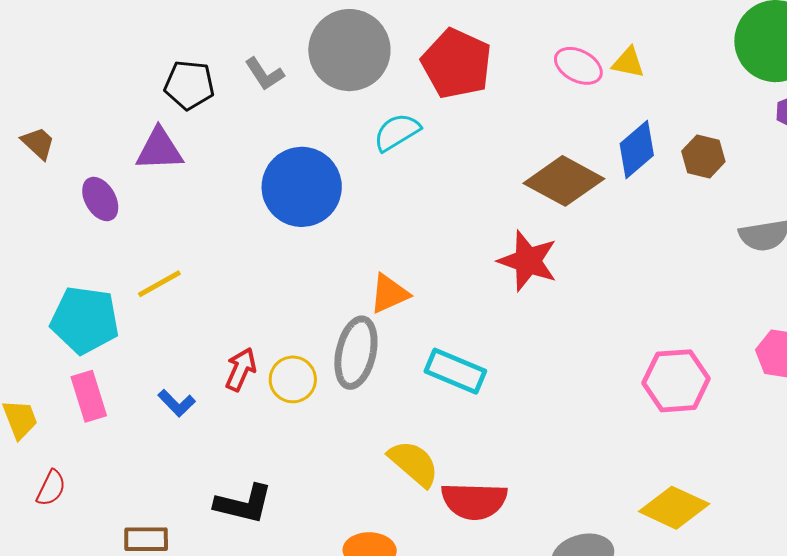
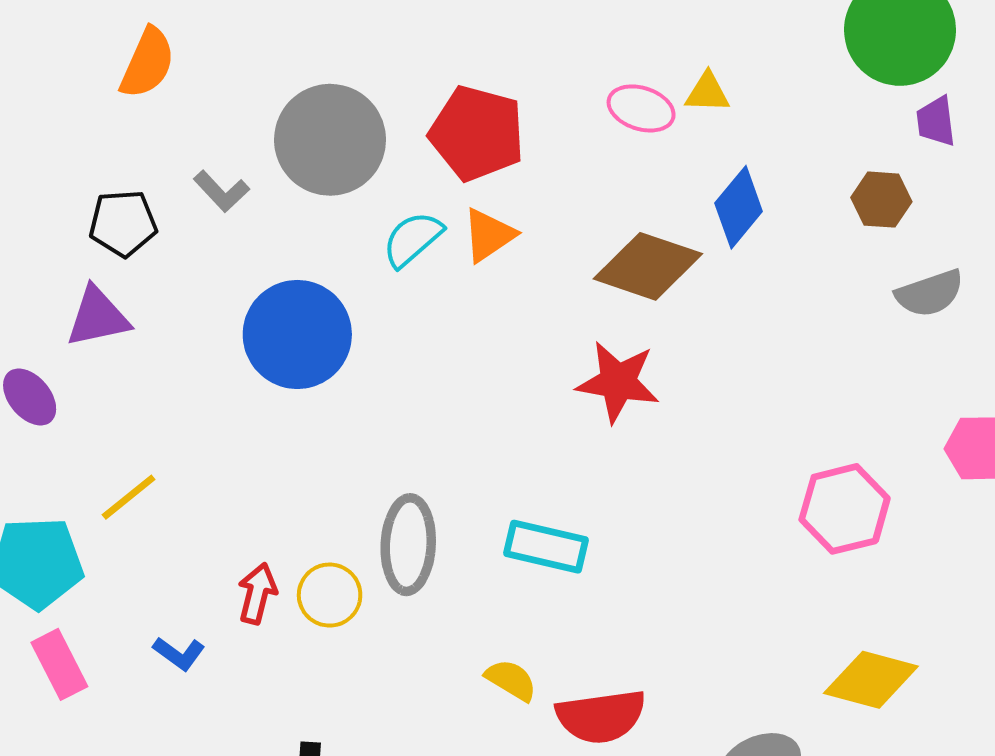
brown hexagon: (703, 156) -> (881, 200), moved
orange triangle: (389, 294) -> (489, 235), moved
yellow semicircle: (414, 463) -> (511, 680), size x0.7

